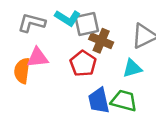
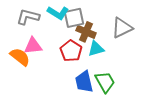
cyan triangle: (132, 68) -> (96, 49), moved
orange semicircle: (22, 71) -> (20, 57), turned 120
green trapezoid: (124, 101) -> (105, 82), turned 45

